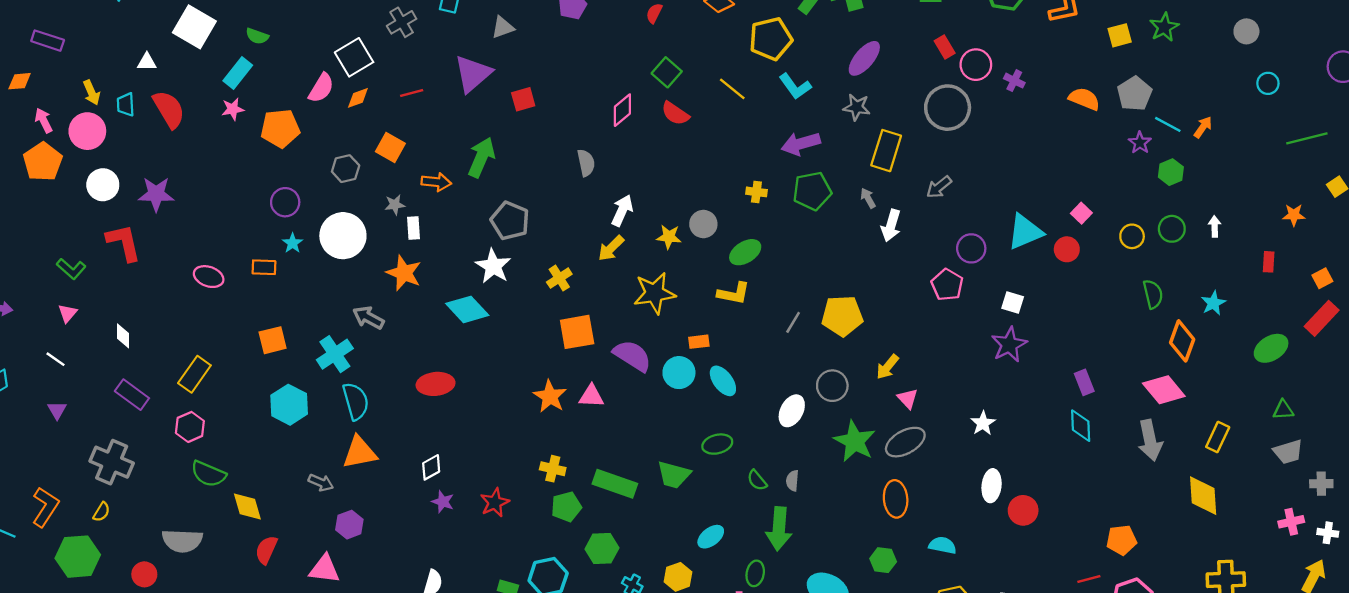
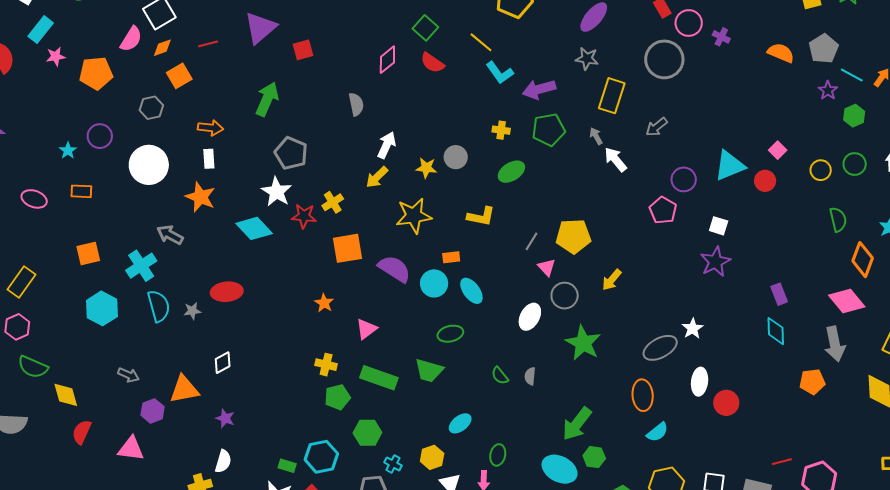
cyan rectangle: (238, 73) -> (41, 30), moved
cyan L-shape: (795, 86) -> (500, 73), moved
orange square: (390, 147) -> (179, 76), moved, turned 30
orange arrow: (436, 182) -> (210, 128), moved
gray star: (395, 205) -> (192, 311), moved
white arrow: (891, 225) -> (615, 159), turned 124
cyan star: (293, 243) -> (68, 151), moved
green ellipse: (745, 252) -> (511, 172), moved
orange star: (550, 396) -> (324, 303), size x0.7
pink triangle: (591, 396) -> (366, 329), moved, turned -40
pink triangle: (908, 399) -> (547, 267), moved
gray ellipse: (905, 442) -> (660, 348), moved
green ellipse: (717, 444) -> (450, 334), moved
orange triangle: (360, 452) -> (184, 389), moved
orange ellipse: (896, 499) -> (643, 395), moved
purple star: (443, 502) -> (225, 418), moved
red star: (495, 503) -> (304, 216), moved, turned 30
green arrow: (779, 529) -> (577, 424), moved, turned 33
orange pentagon: (1121, 540) -> (812, 382), moved
cyan semicircle: (943, 545) -> (657, 432), turned 130
green hexagon: (883, 560) -> (594, 457), moved

